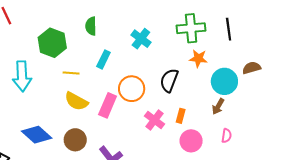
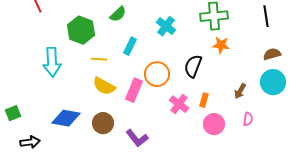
green semicircle: (91, 26) -> (118, 14), turned -132
black line: (229, 29) -> (266, 16), moved
cyan circle: (224, 81) -> (273, 82), moved
blue diamond: (37, 135) -> (66, 118), turned -32

